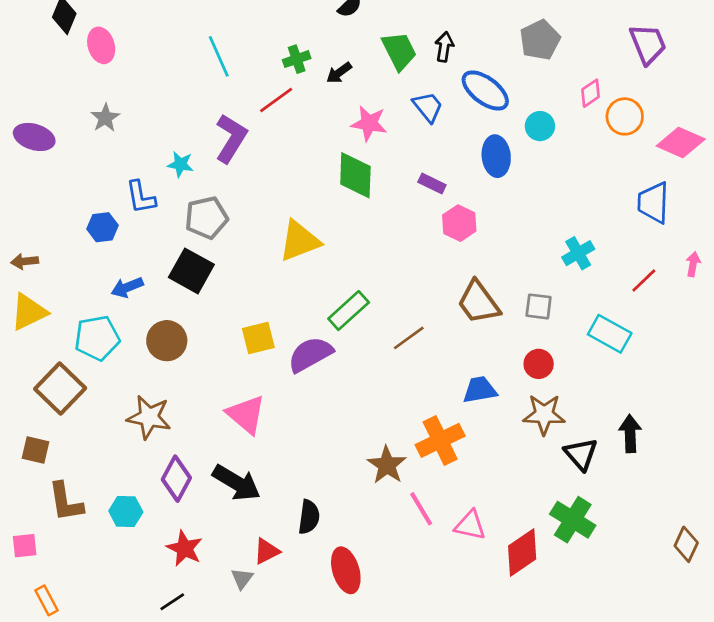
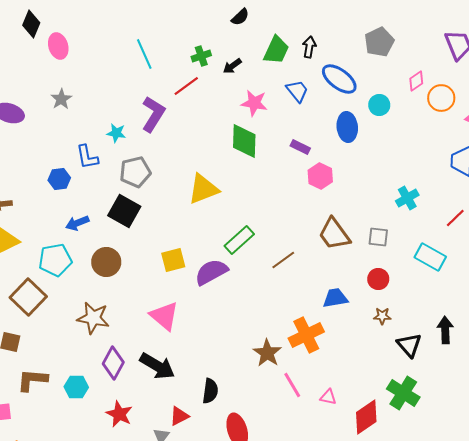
green trapezoid: (399, 51) -> (276, 50), turned 52
brown star: (544, 414) -> (382, 316), size x0.6
brown L-shape: (66, 502) -> (32, 380), turned 104
pink triangle: (470, 525) -> (328, 397), size x0.7

